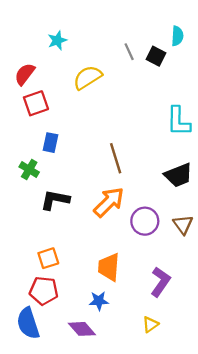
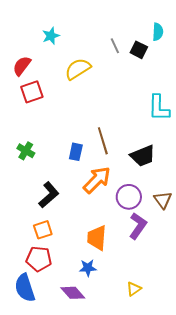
blue rectangle: (51, 143) -> (76, 152), moved
black trapezoid: (178, 175) -> (143, 156), moved
black L-shape: (55, 200) -> (49, 195), moved, turned 128
purple L-shape: (161, 282) -> (138, 226), moved

